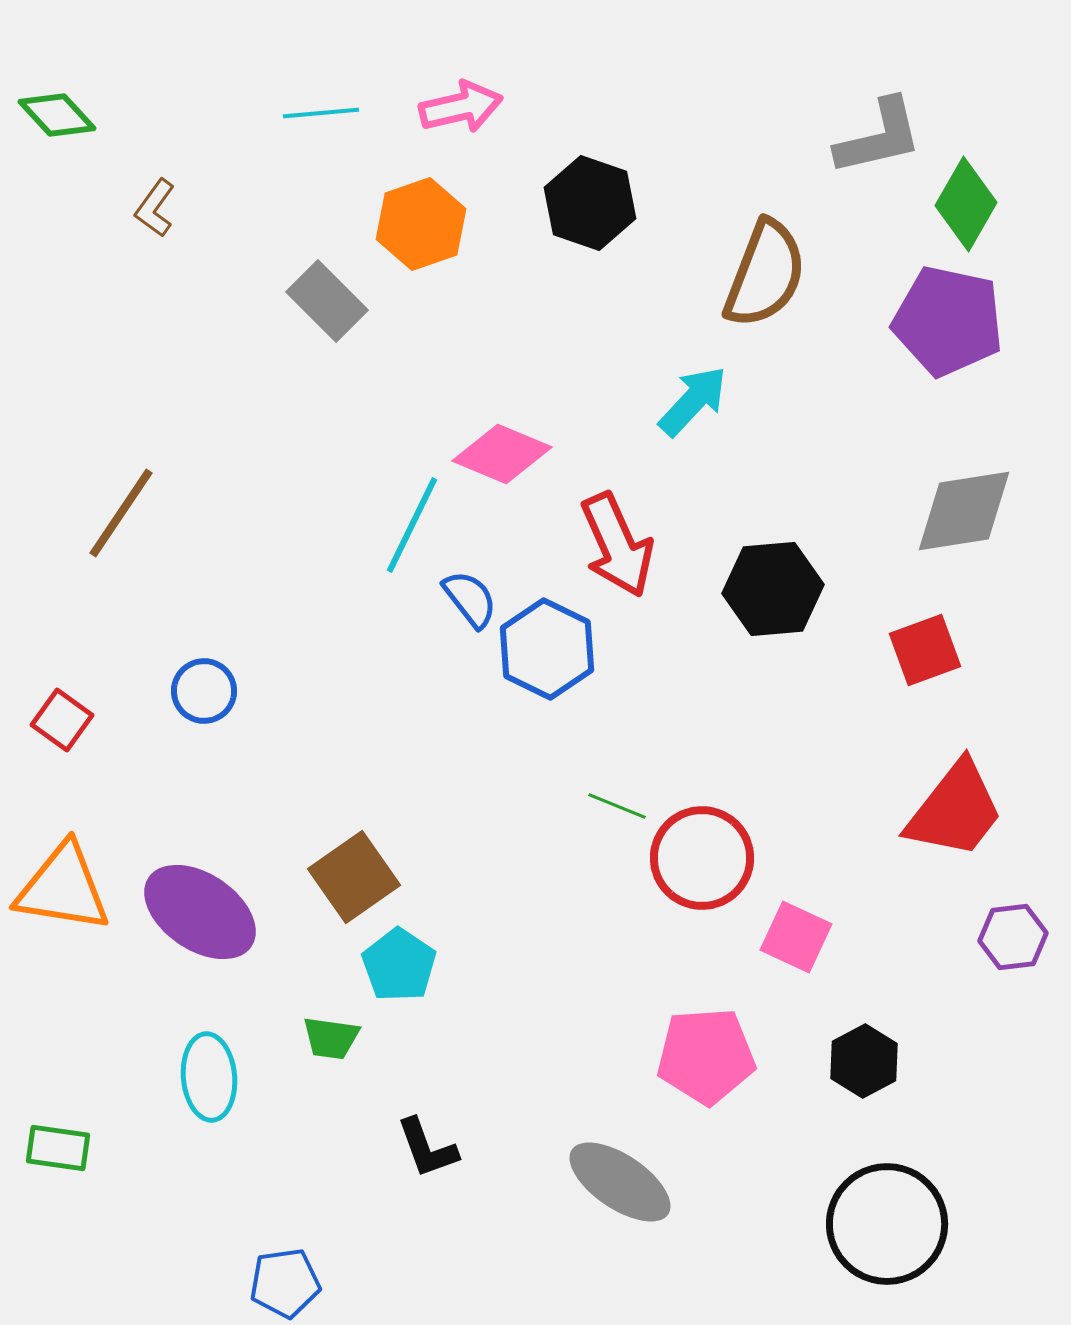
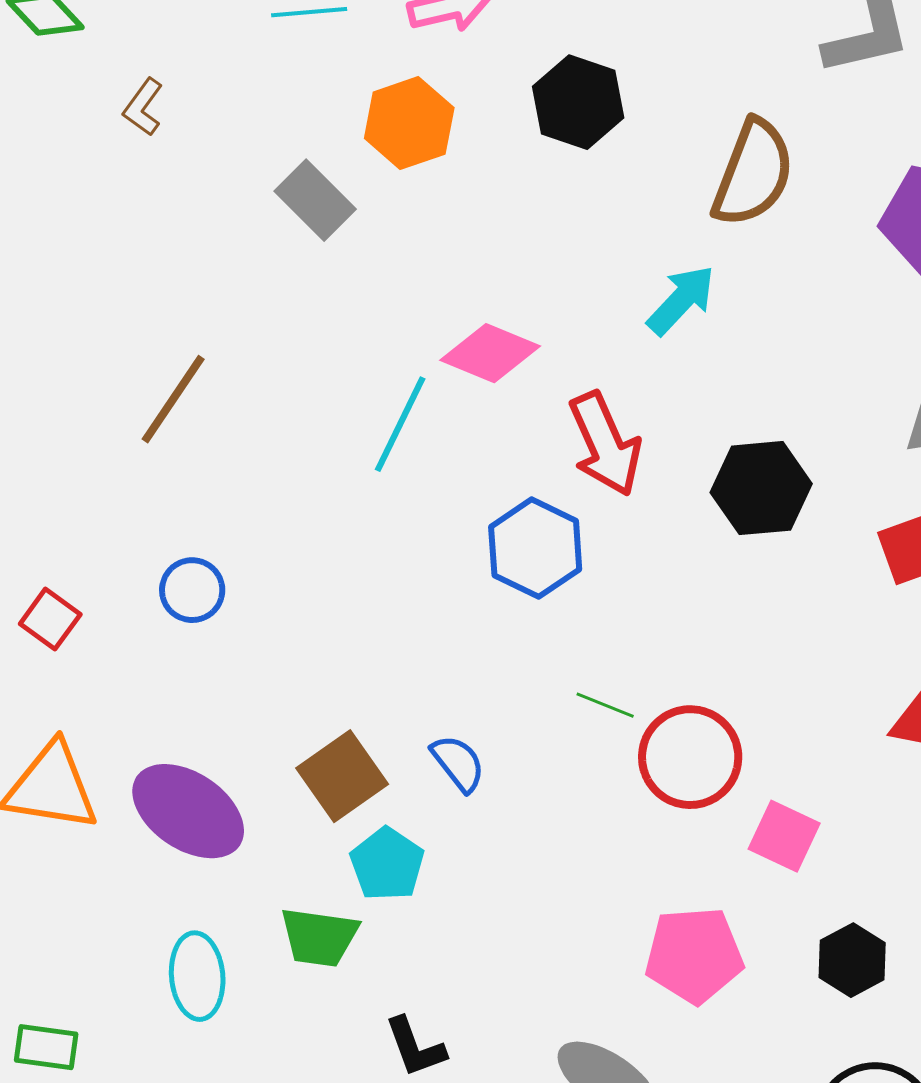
brown line: (121, 513) -> (173, 399), moved
blue semicircle: (470, 599) -> (458, 763), moved
green trapezoid: (331, 1038) -> (319, 937), size x1.4

